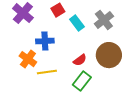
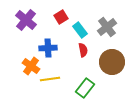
red semicircle: (80, 60) -> (83, 50), moved, turned -64

